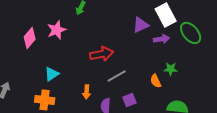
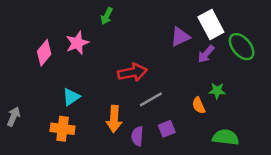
purple arrow: (162, 39) -> (206, 54), turned 140
orange arrow: (87, 92) -> (114, 119), size x1.5

